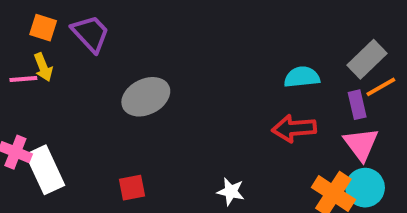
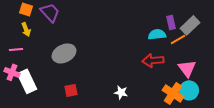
pink line: (23, 79) -> (16, 49), moved
orange line: (381, 87) -> (178, 39), moved
gray ellipse: (146, 97) -> (64, 53), moved
purple rectangle: (357, 105) -> (171, 22), moved

